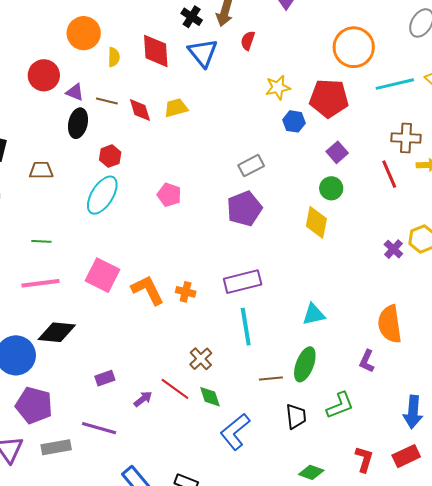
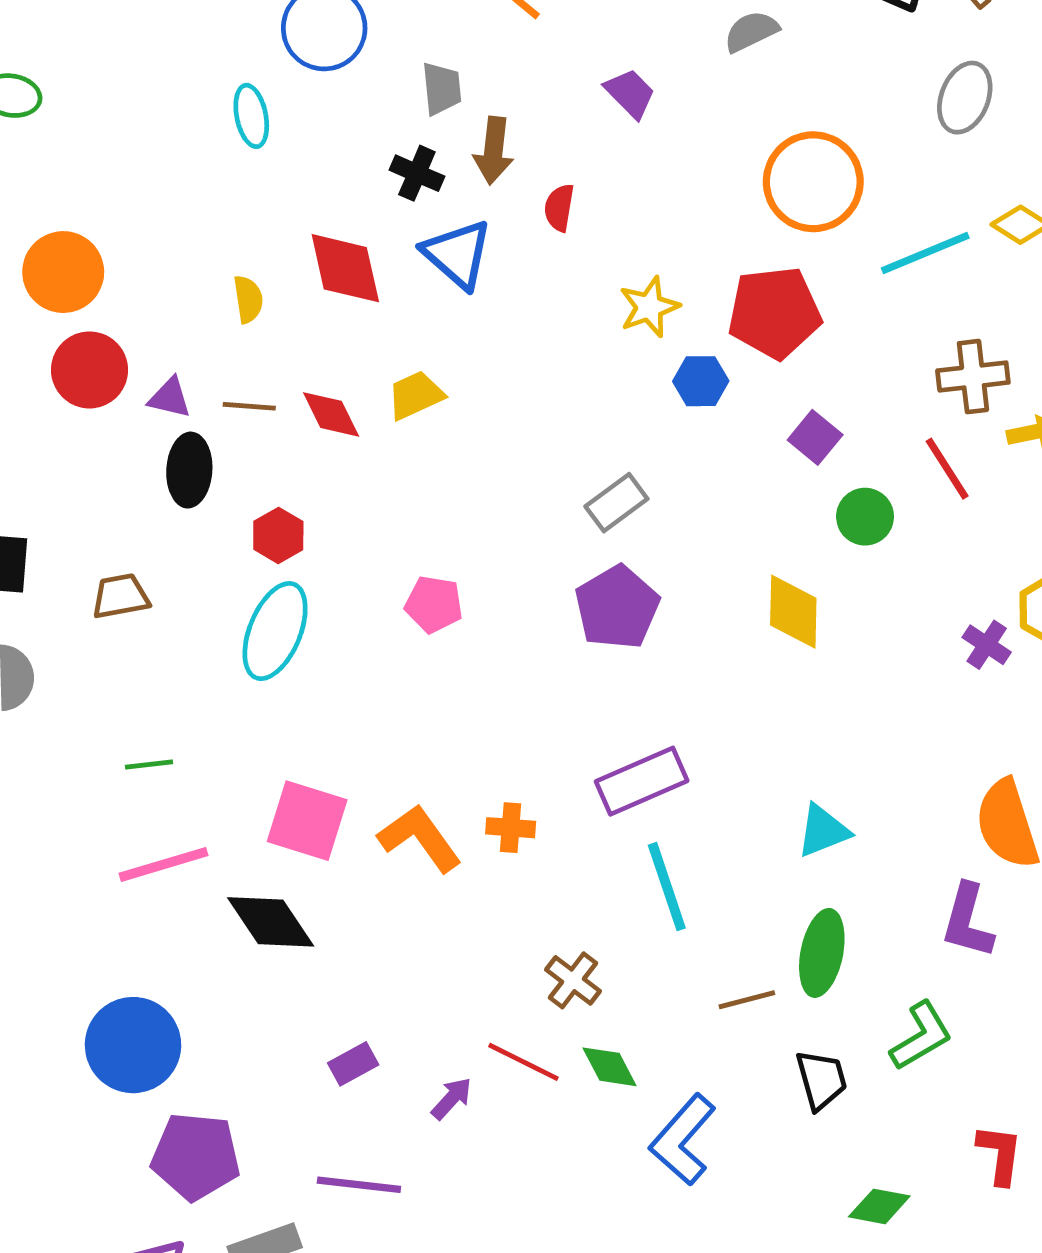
orange circle: (84, 33) -> (63, 272), moved
green circle: (331, 188) -> (865, 517), moved
black diamond: (57, 332) -> (271, 922), moved, turned 60
purple L-shape: (367, 361) -> (968, 921), size x1.4

